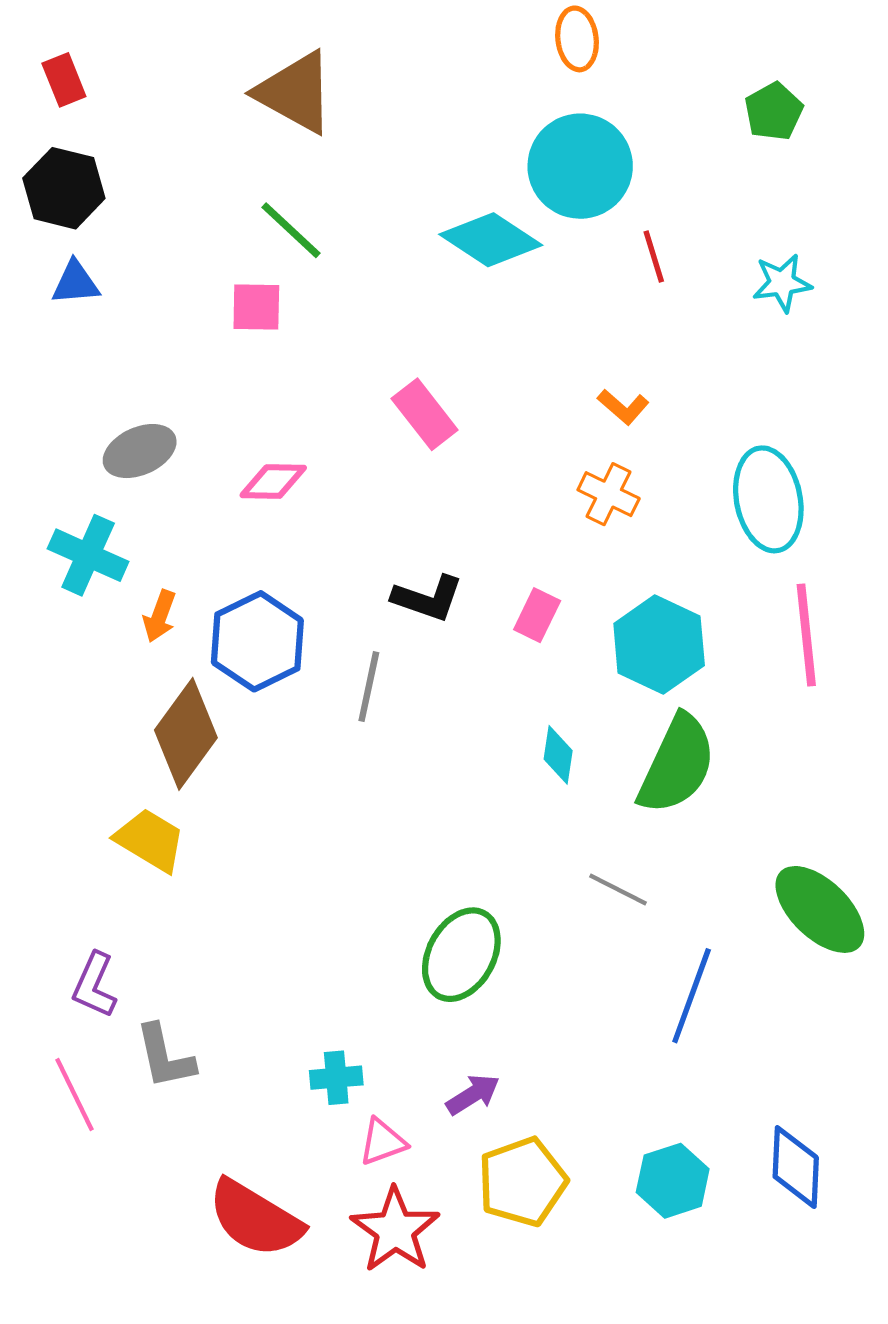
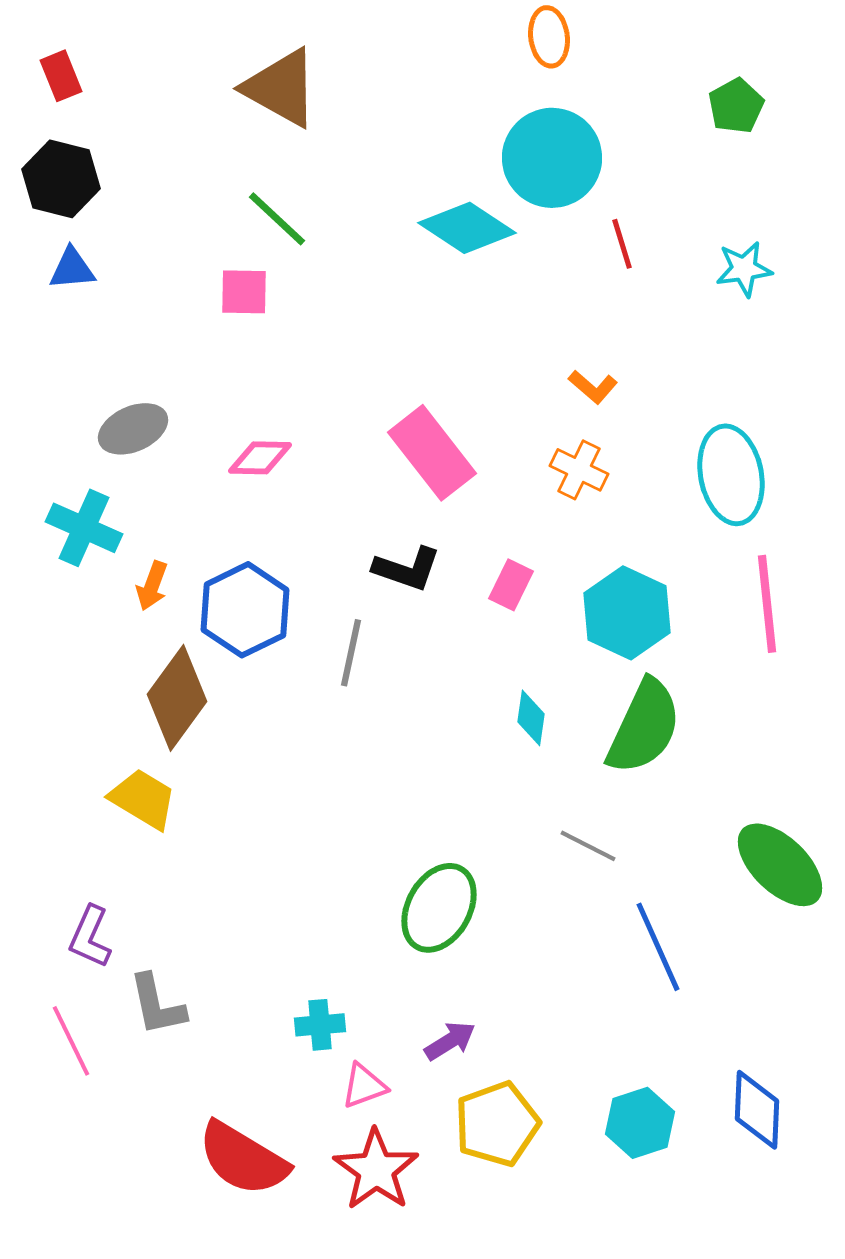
pink rectangle: (425, 414) -> (432, 453), moved, size x1.4
blue line: (692, 996) -> (658, 947), turned -44

